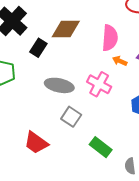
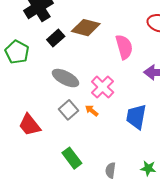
pink semicircle: (110, 38) -> (124, 47), turned -35
orange arrow: (120, 61) -> (92, 111), moved
green rectangle: (101, 147) -> (72, 158), moved

